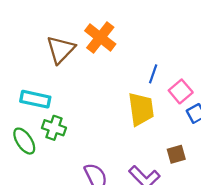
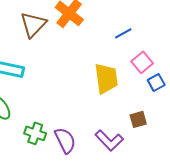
blue line: (153, 74) -> (123, 33), moved, turned 42
green cross: (54, 128) -> (35, 133), moved

